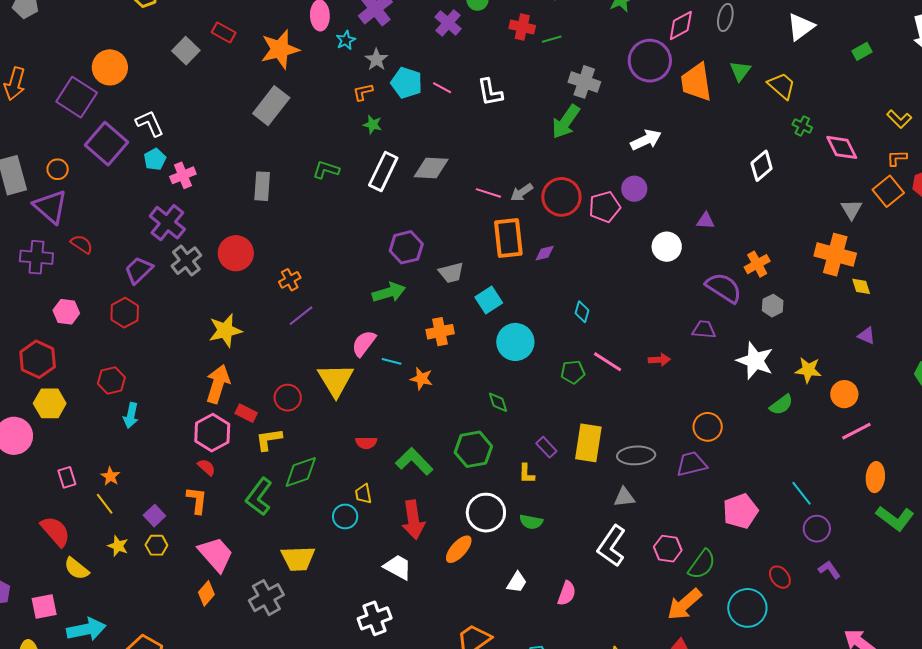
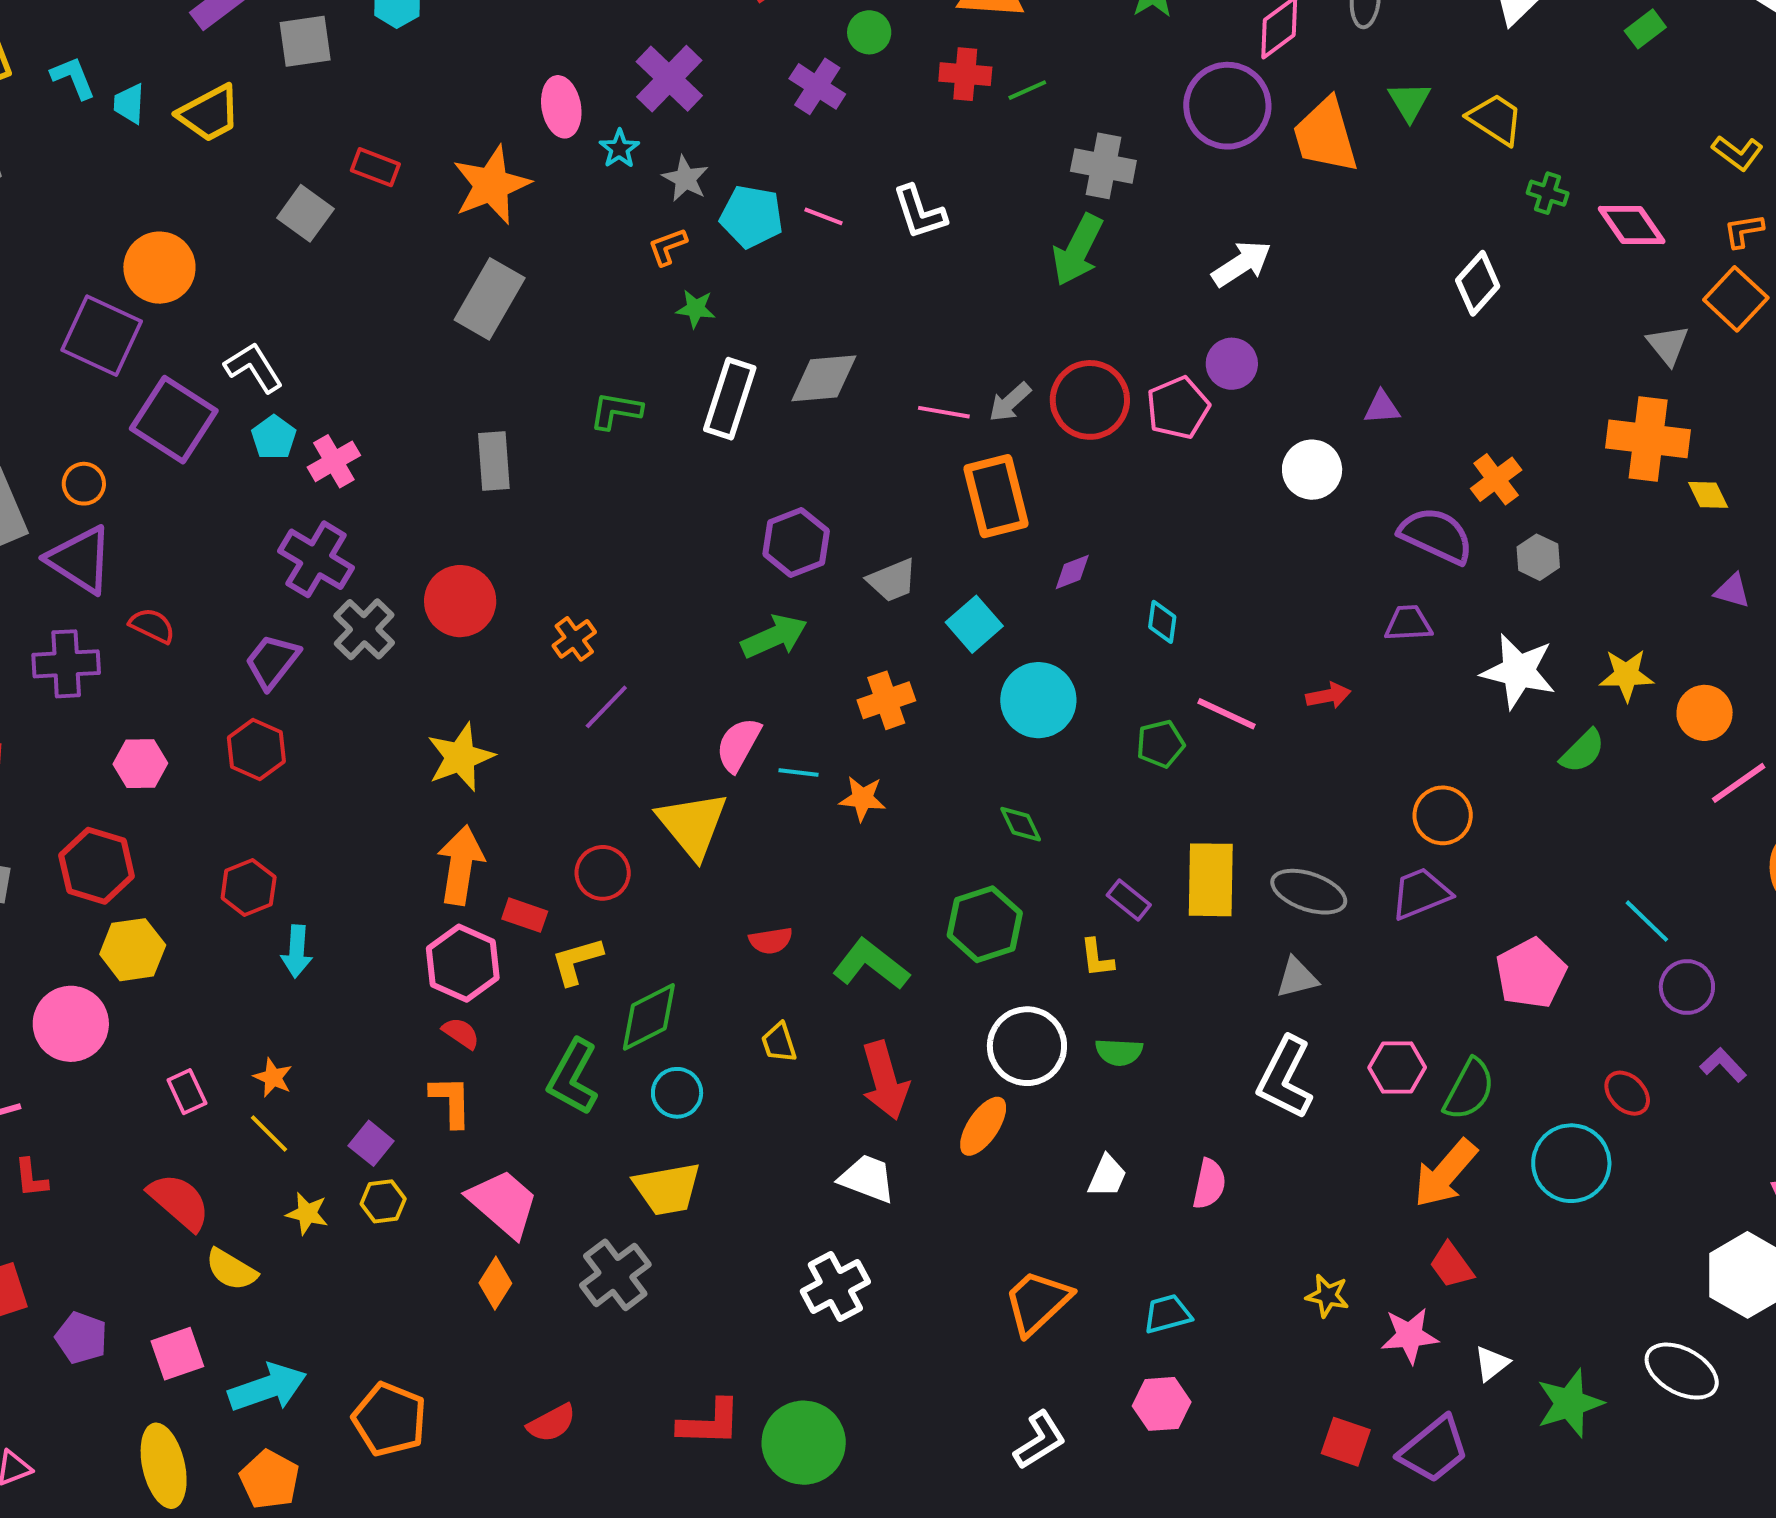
purple diamond: (545, 253) -> (1072, 572), moved
gray ellipse: (636, 455) -> (1309, 892), turned 30
cyan circle: (345, 516) -> (677, 1093), moved

